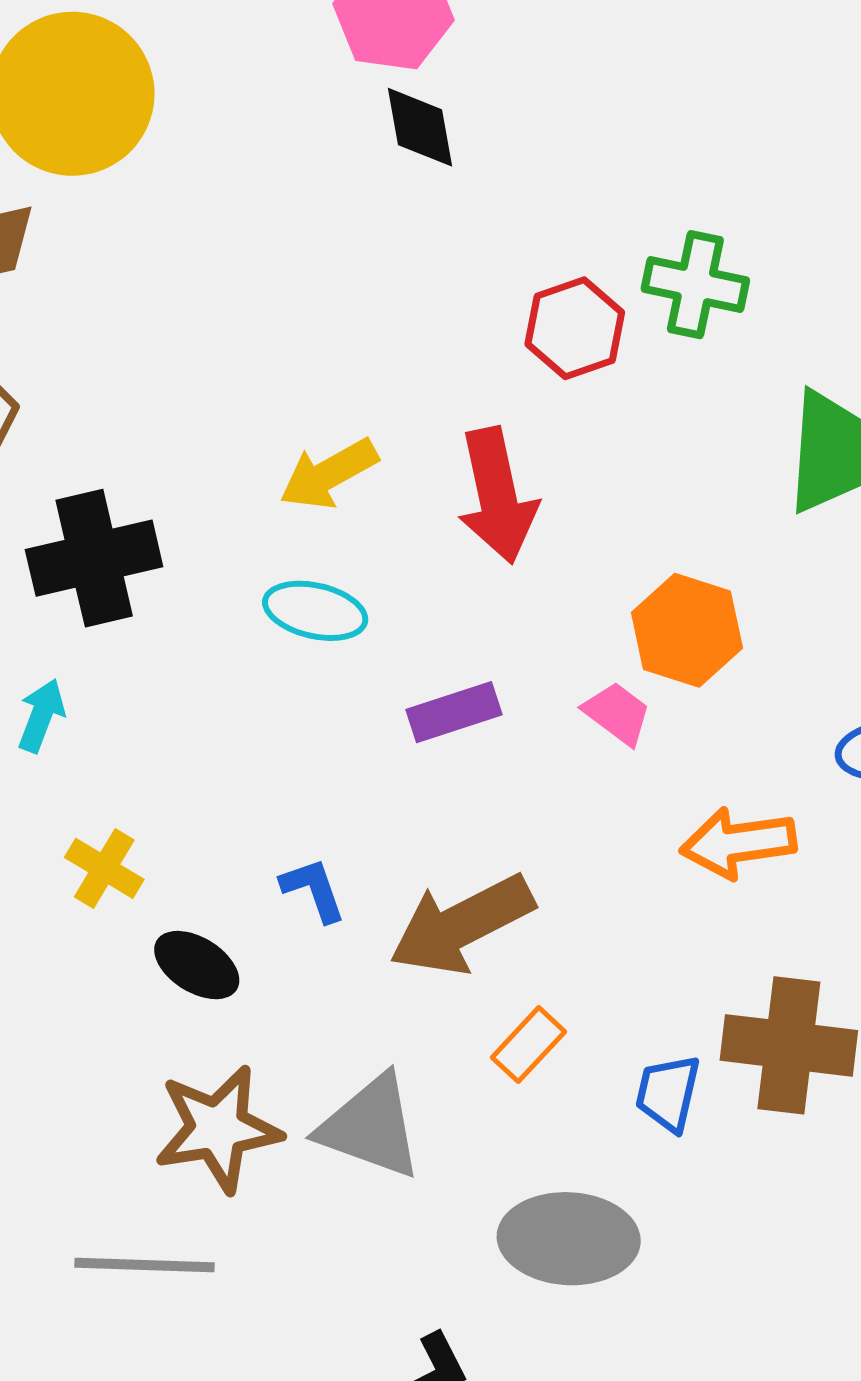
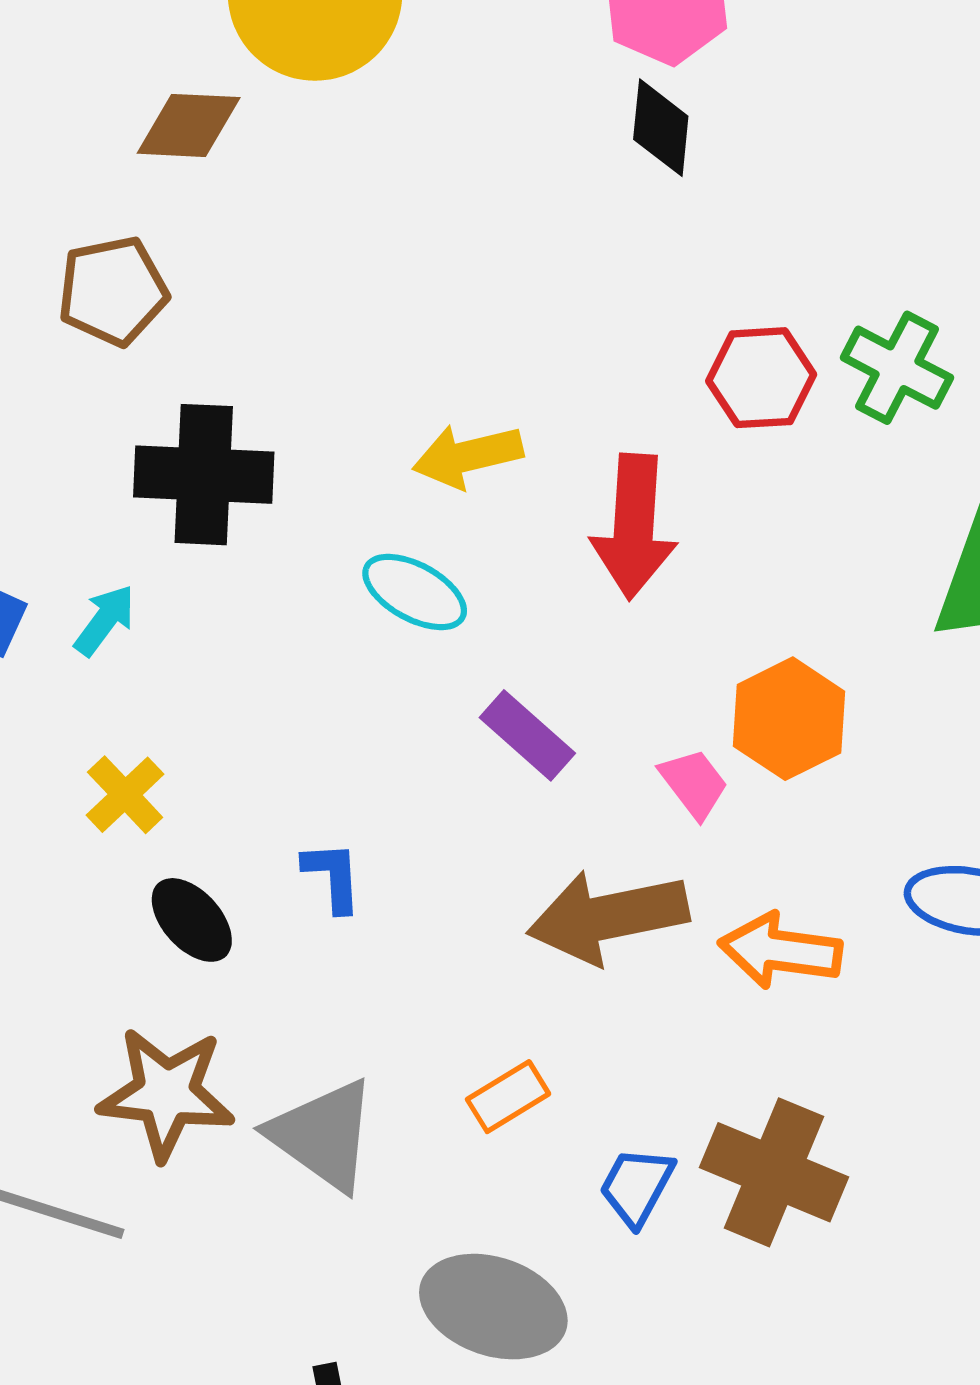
purple rectangle: (454, 712) -> (527, 735), turned 44
brown arrow: (462, 925) -> (608, 917), moved

